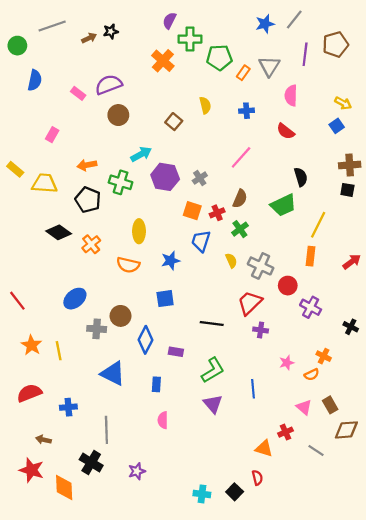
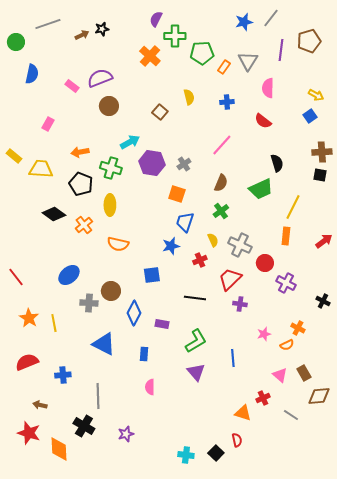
red cross: (217, 213) -> (200, 260), moved
yellow ellipse: (139, 231) -> (110, 205), moved
blue star: (170, 261) -> (171, 246), moved

